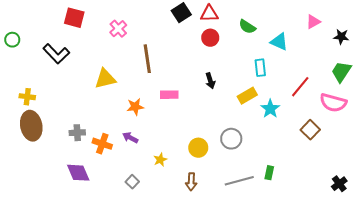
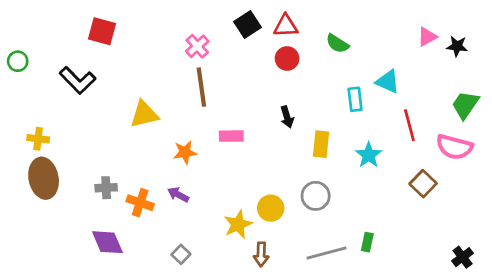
pink cross: (118, 29) -> (197, 46), moved
black star: (341, 37) -> (457, 46), moved
cyan triangle: (279, 42) -> (388, 82), moved
red line: (300, 87) -> (409, 125), turned -55
yellow rectangle: (247, 96) -> (321, 144), moved, turned -54
yellow star: (160, 160) -> (238, 224), moved, size x1.5

